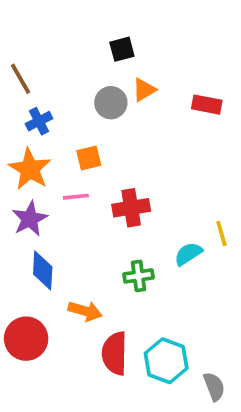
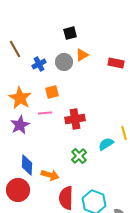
blue cross: (39, 121) -> (39, 64), moved
blue diamond: (43, 270) -> (27, 165), moved
green cross: (139, 276) -> (79, 156), turned -35

